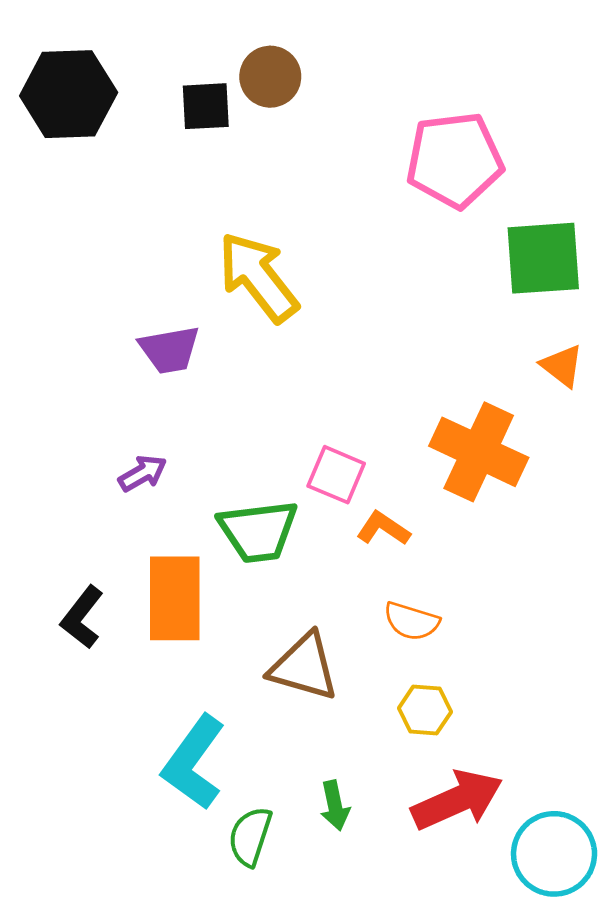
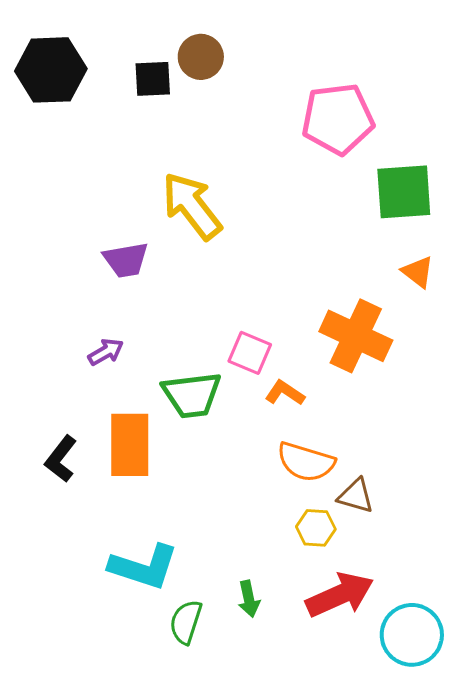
orange semicircle: (411, 621) -> (306, 462), size x1.4
brown triangle: (304, 667) -> (356, 496), moved, size x0.7
cyan L-shape: (194, 762) -> (144, 567), turned -108

